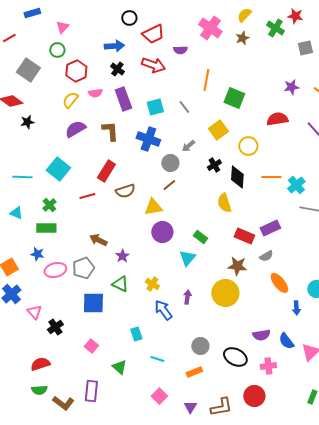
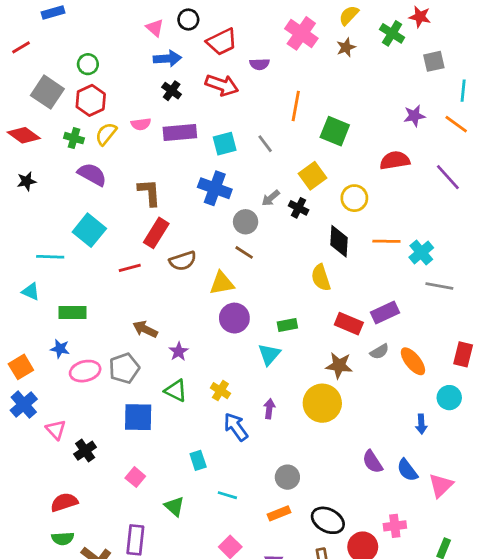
pink triangle: (62, 27) -> (155, 28), moved, turned -32
red hexagon: (76, 71) -> (91, 100), moved
purple rectangle: (123, 99) -> (180, 132), turned -75
black star: (27, 122) -> (27, 181), moved
purple semicircle: (75, 129) -> (92, 174), moved, turned 60
brown L-shape: (110, 131) -> (149, 192), moved
black cross: (214, 165) -> (299, 208), moved, turned -32
cyan line: (22, 177) -> (50, 257), moved
brown line: (169, 185) -> (244, 252), turned 72
green cross: (49, 205) -> (74, 138), moved, turned -32
green rectangle: (200, 237) -> (287, 325), turned -48
orange ellipse: (279, 283) -> (413, 361), moved
purple semicircle: (261, 335) -> (372, 462), turned 66
black ellipse: (235, 357) -> (328, 520), moved
pink cross: (268, 366) -> (395, 526), moved

